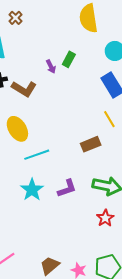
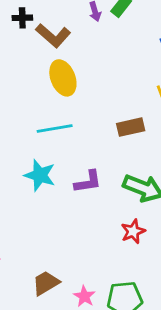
yellow ellipse: (17, 129) -> (63, 78), moved
cyan star: (32, 190) -> (40, 175), turned -30

